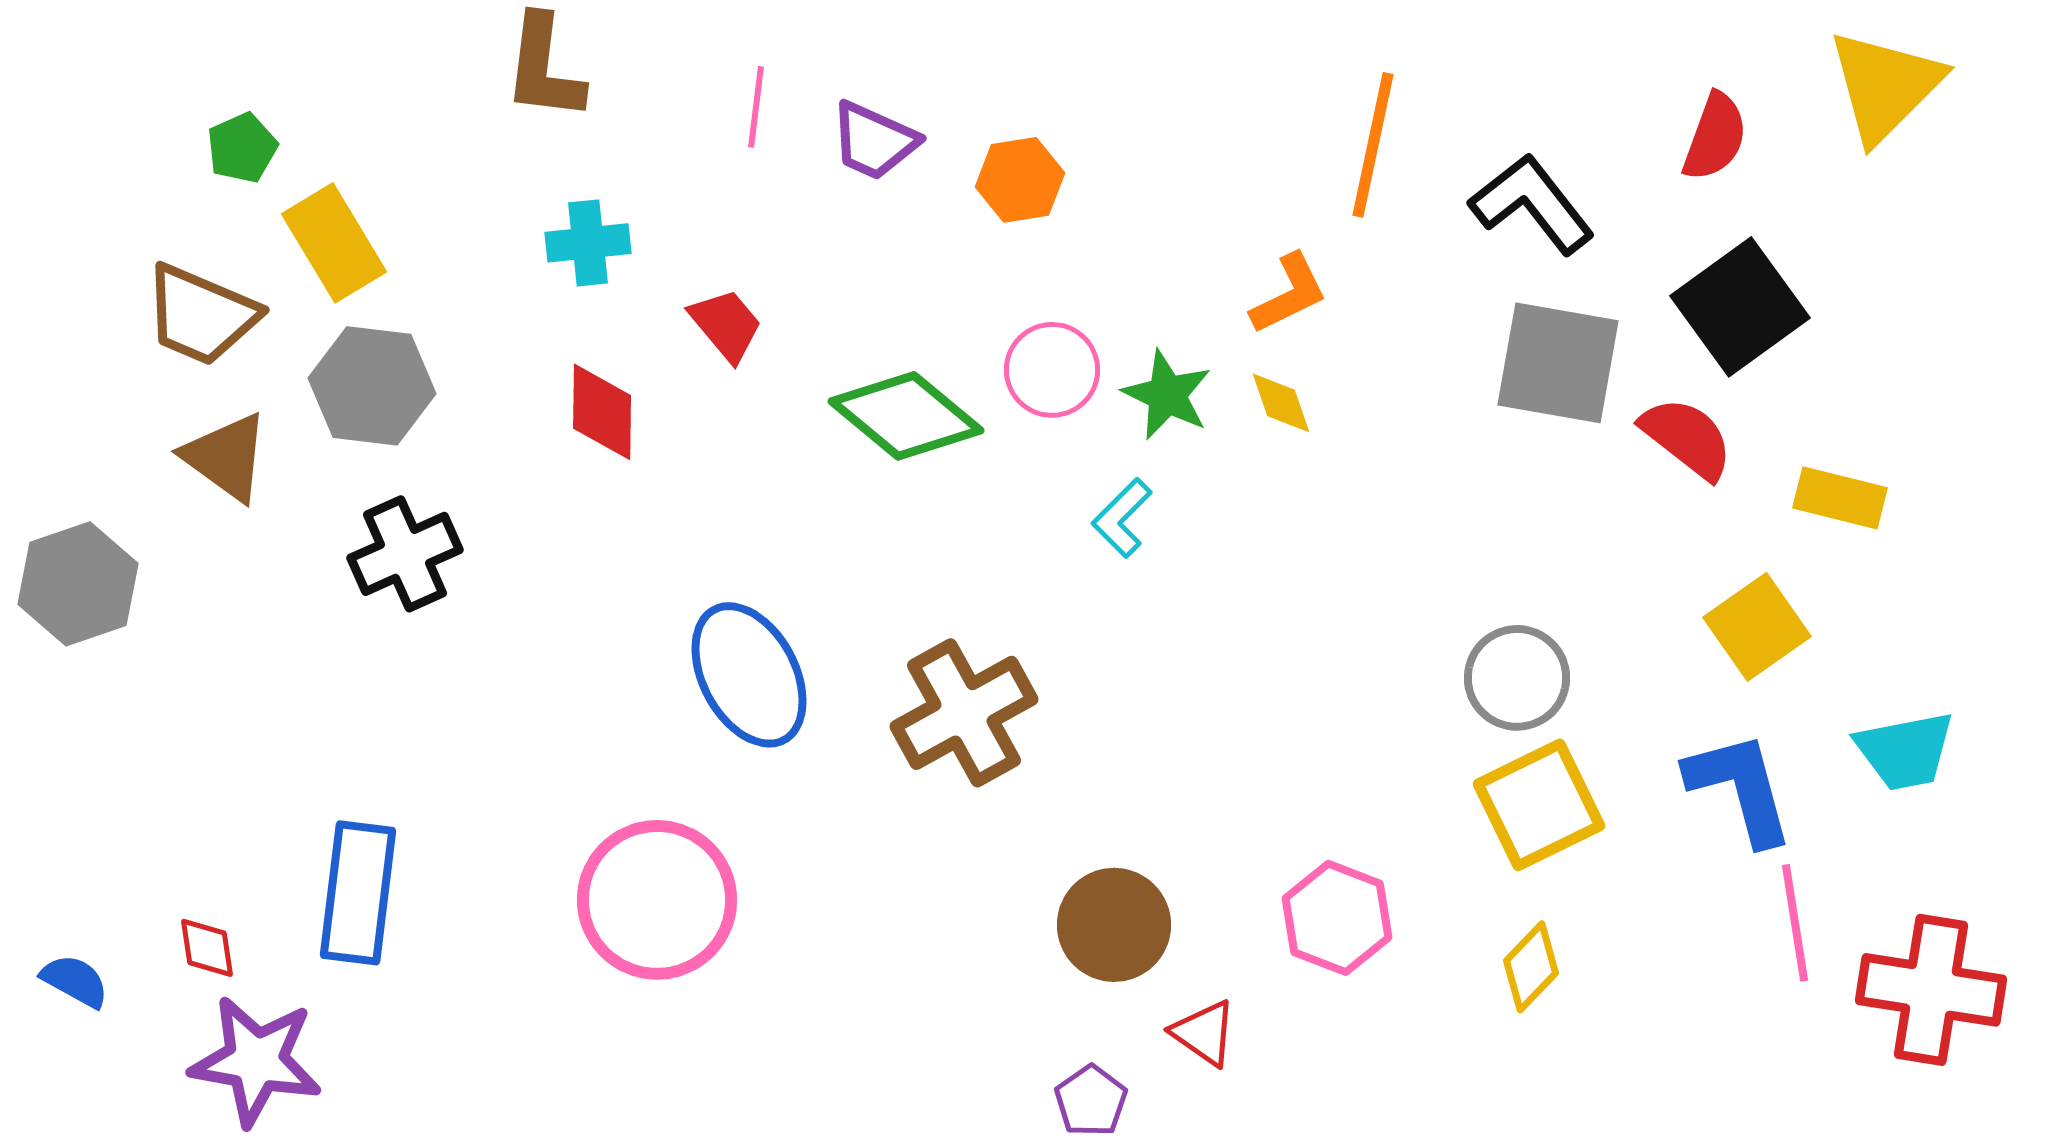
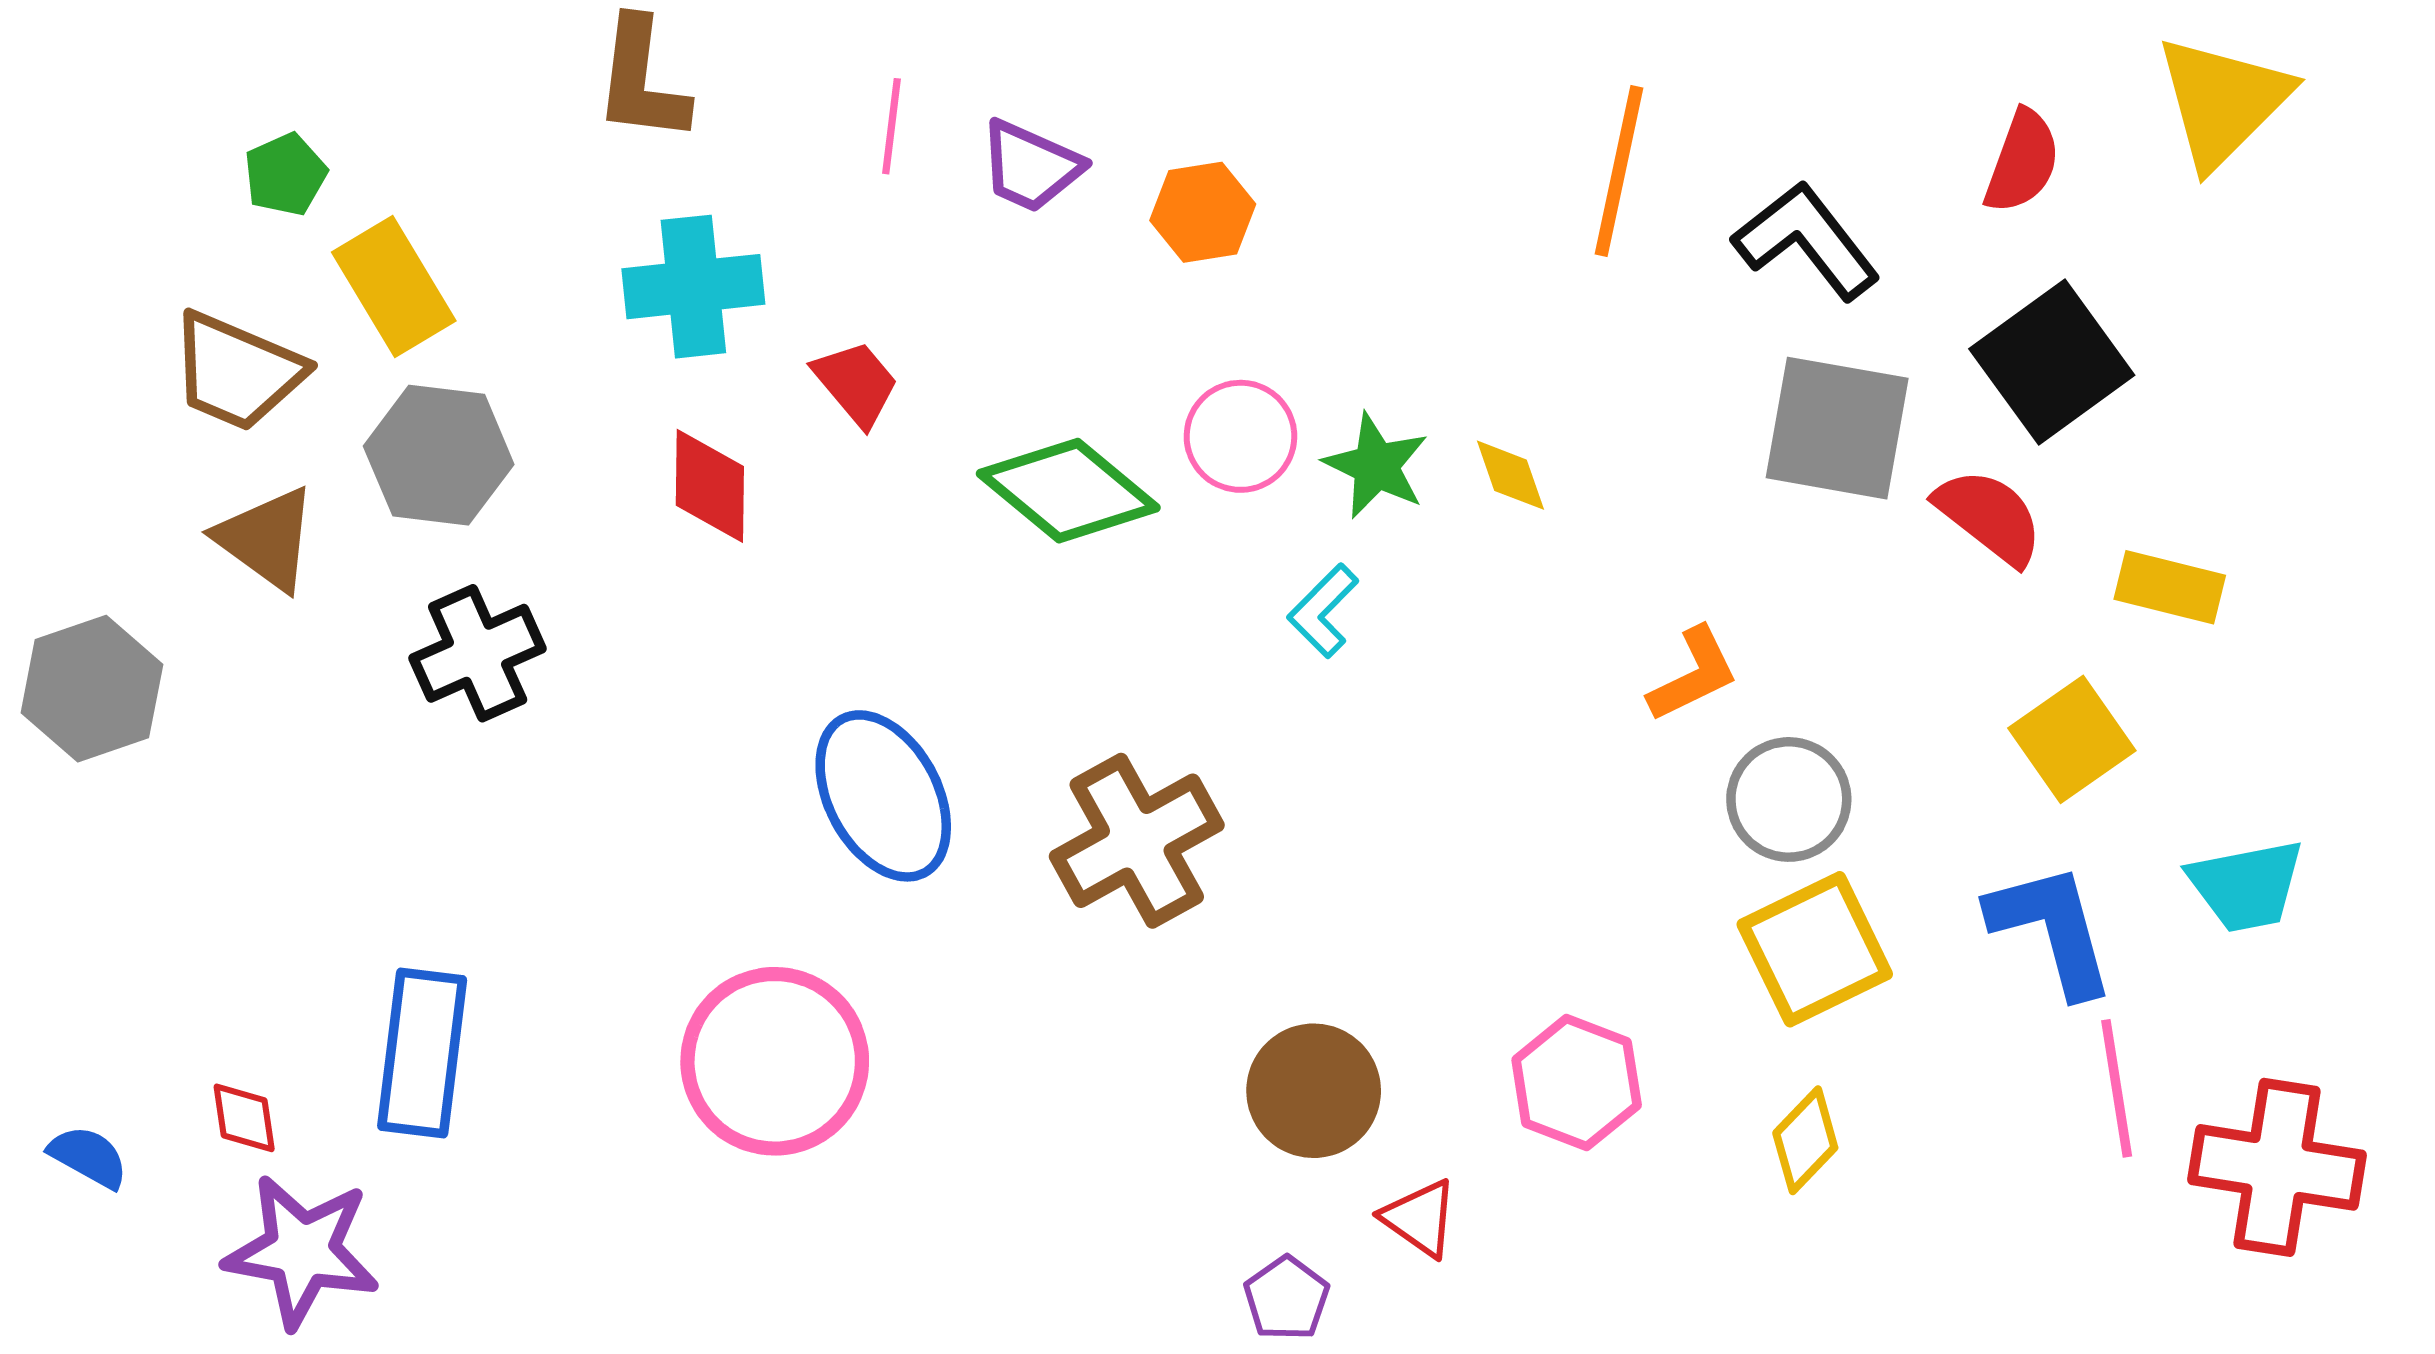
cyan cross: (588, 243) -> (693, 287), size x1.4
orange L-shape: (1289, 294) -> (1693, 675), moved

